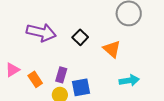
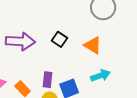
cyan arrow: (129, 80) -> (101, 76), moved

